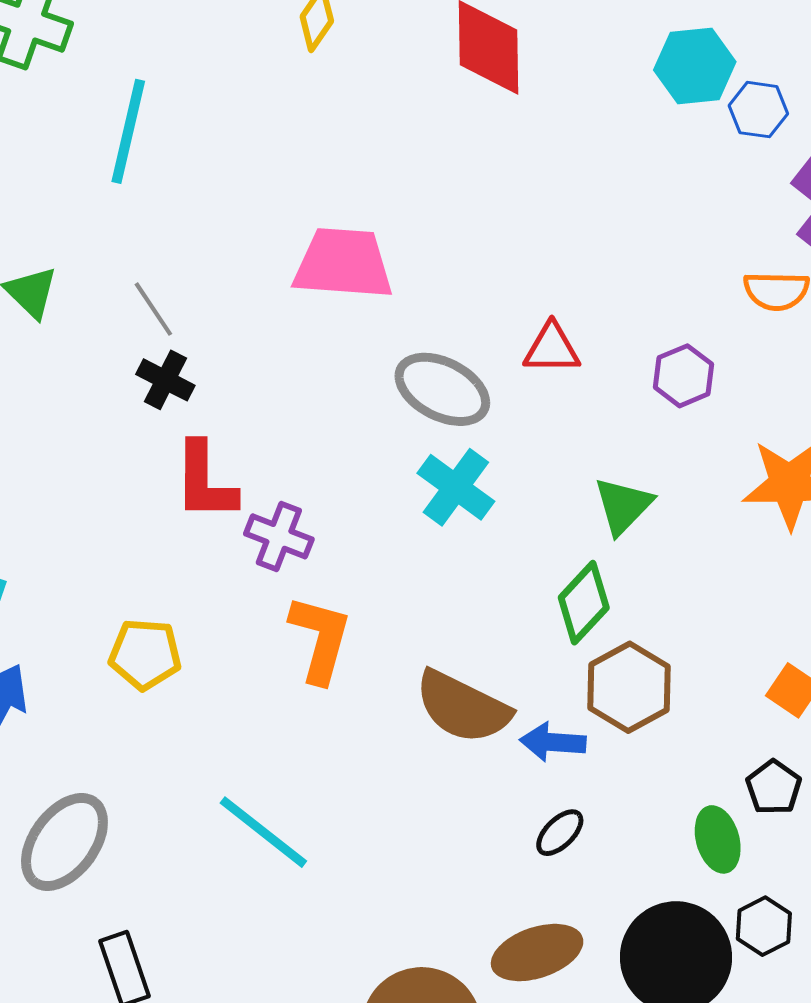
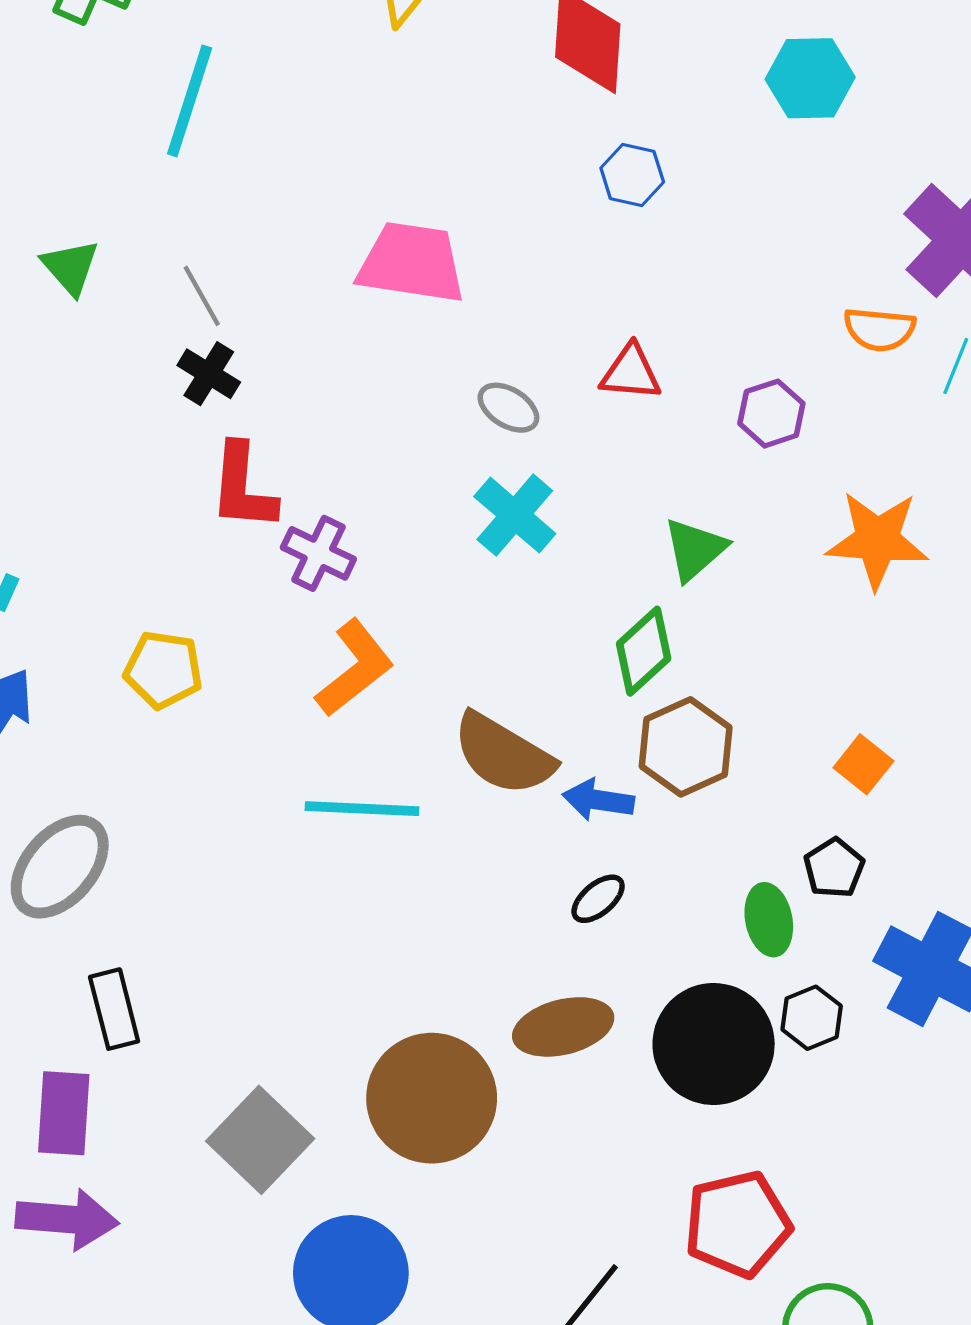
blue hexagon: (758, 110) -> (632, 175), moved
gray ellipse: (442, 389) -> (508, 408), size x0.6
orange L-shape: (320, 639) -> (355, 668), turned 32
cyan line: (263, 832) -> (362, 809), moved, turned -40

